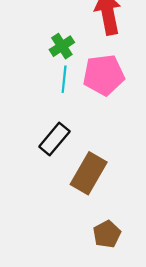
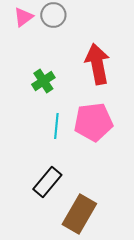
green cross: (62, 46) -> (43, 81), moved

